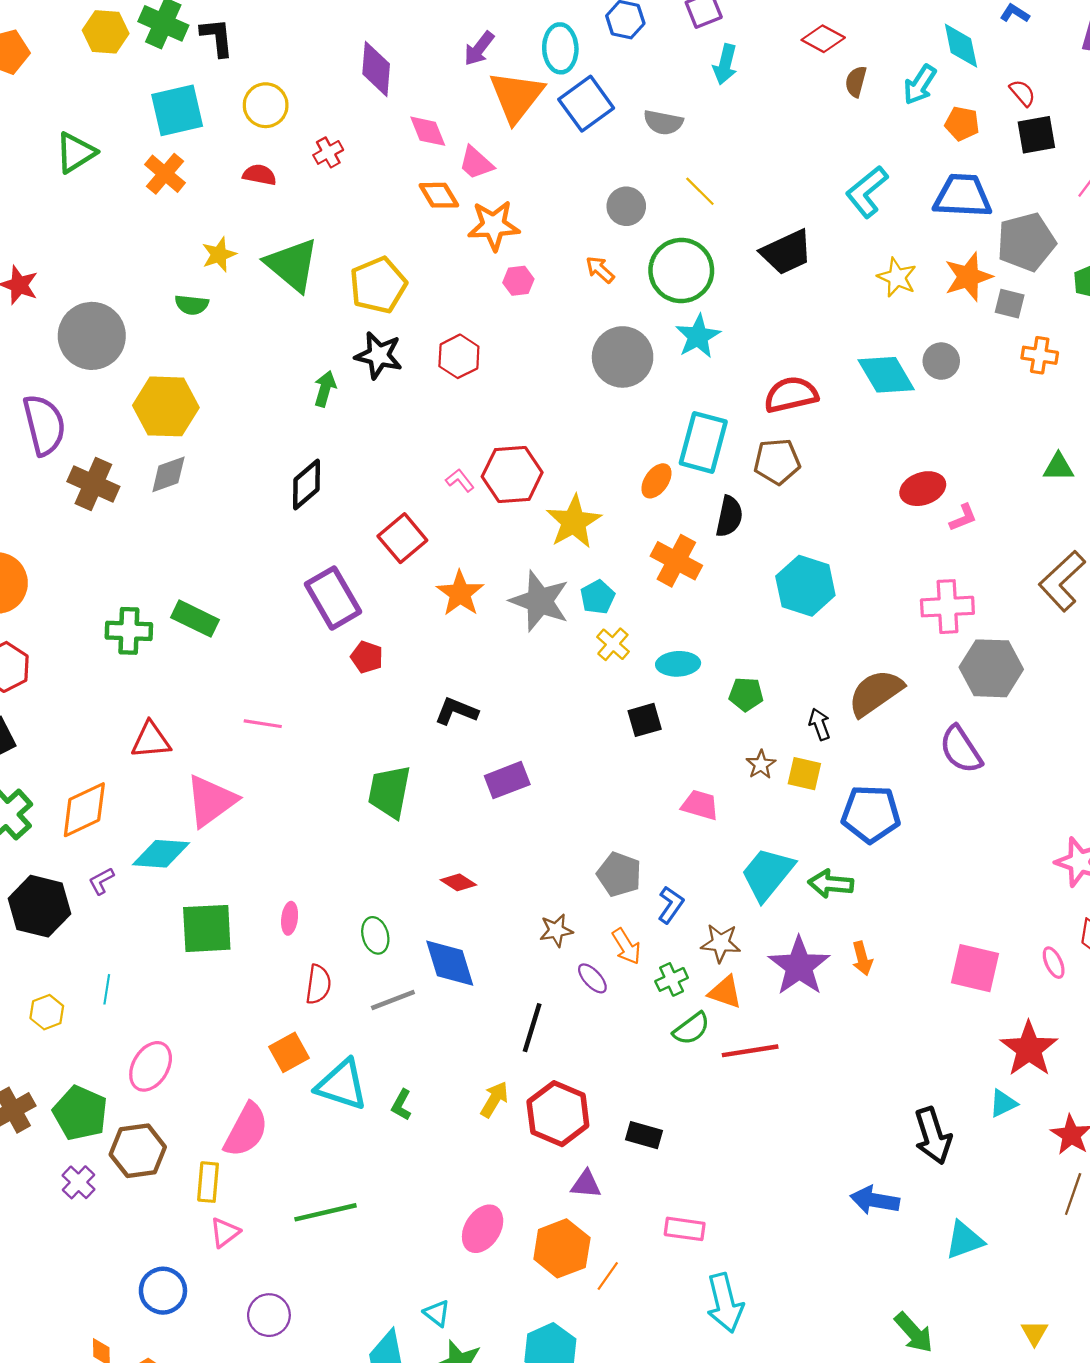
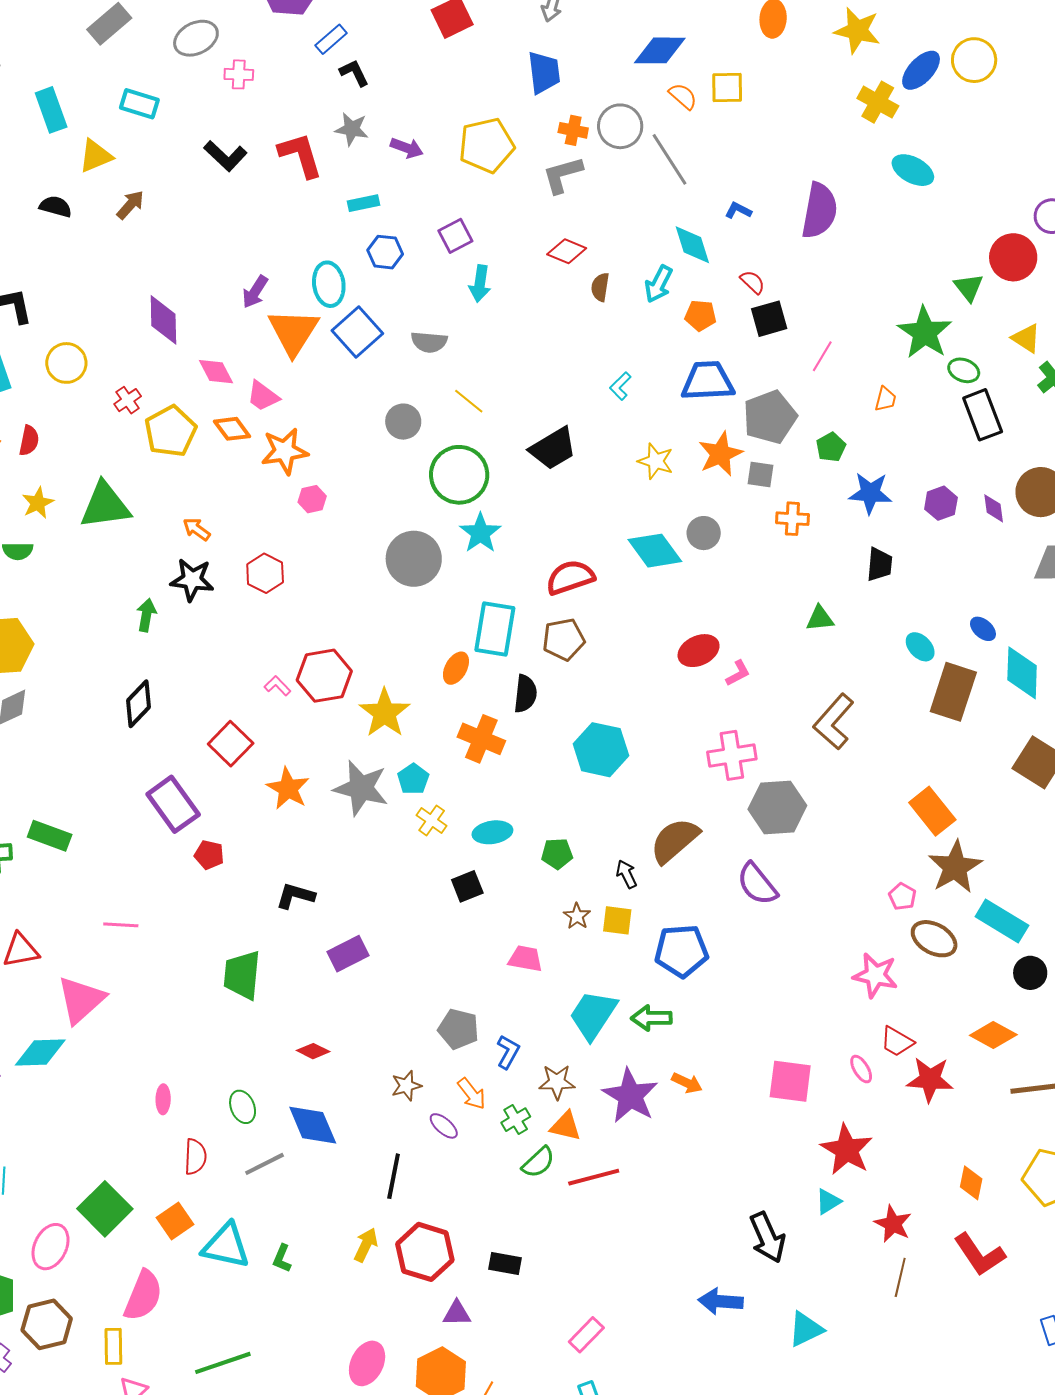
red semicircle: (260, 175) -> (29, 440), moved, turned 96
cyan L-shape: (867, 192) -> (620, 386), size x0.6
green triangle: (292, 265) -> (105, 505), turned -42
orange arrow: (600, 270) -> (197, 529), moved
yellow pentagon: (378, 285) -> (171, 431), moved
green square: (207, 928) -> (105, 1209), moved, turned -36
orange arrow: (862, 958) -> (687, 1083), turned -44
pink rectangle: (685, 1229) -> (586, 1335), moved, turned -48

